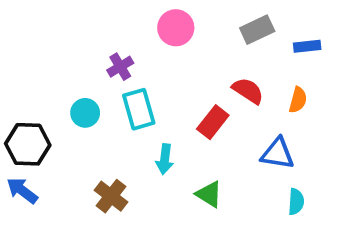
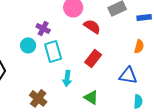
purple cross: (120, 67) -> (43, 28), turned -32
red semicircle: (248, 91) -> (92, 26), moved
cyan circle: (85, 113) -> (28, 45), moved

